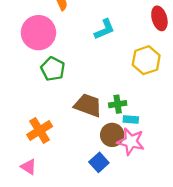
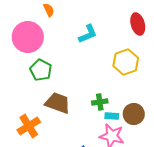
brown trapezoid: (88, 105) -> (58, 103), moved
brown circle: (112, 135) -> (134, 114), moved

